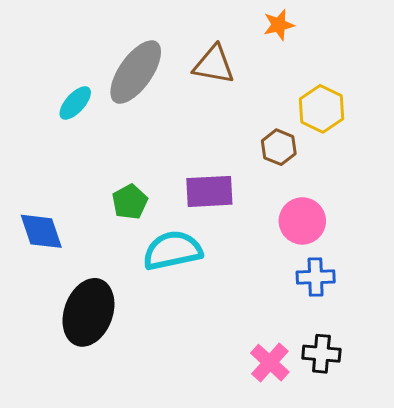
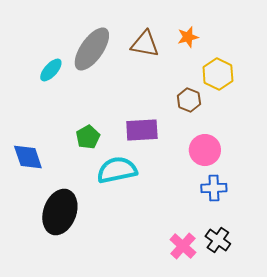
orange star: (279, 25) -> (188, 37), moved
black cross: (321, 354) -> (218, 240), turned 30

